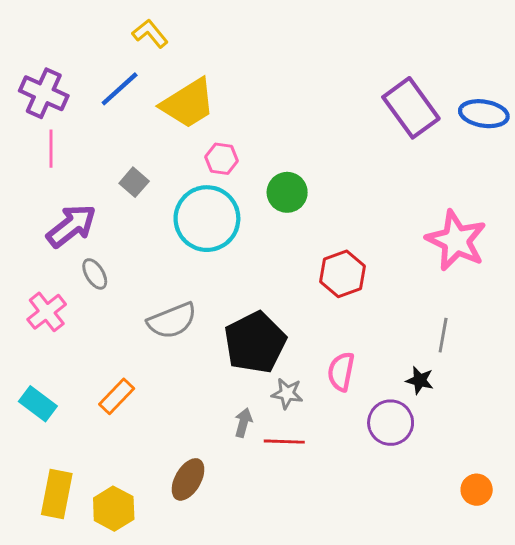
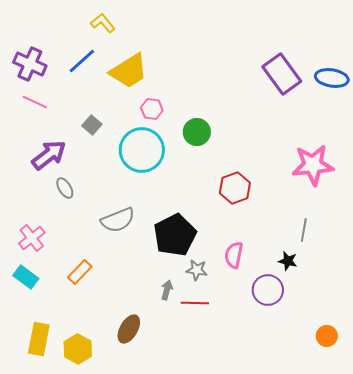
pink line: (51, 149) -> (35, 102), turned -65
pink star: (456, 240) -> (313, 165), turned -30
pink cross: (47, 312) -> (32, 238), moved

